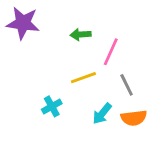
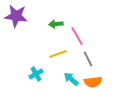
pink line: (111, 52) -> (77, 36), turned -54
cyan arrow: (102, 114) -> (71, 79), turned 91

